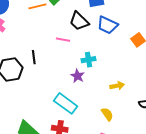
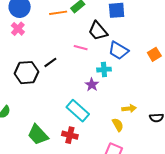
blue trapezoid: (107, 25) -> (118, 51), moved
black line: (34, 57) -> (50, 62), turned 56
yellow arrow: (117, 86) -> (129, 109), moved

